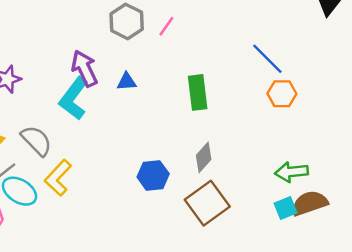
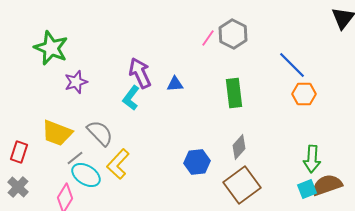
gray hexagon: (127, 21) -> (233, 34), moved
cyan L-shape: (74, 98) -> (131, 98), size x0.7
green arrow: (291, 172) -> (312, 159), turned -80

